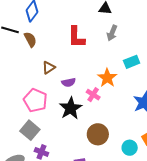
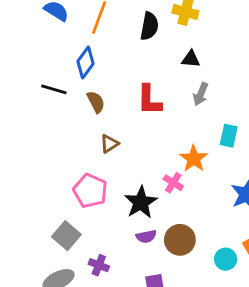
brown semicircle: (30, 40) -> (96, 102), moved
cyan rectangle: (132, 62) -> (229, 136), turned -56
purple semicircle: (69, 82) -> (146, 236), moved
gray square: (30, 130) -> (66, 236), moved

